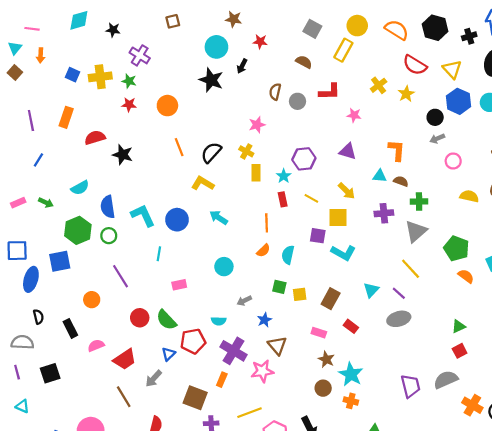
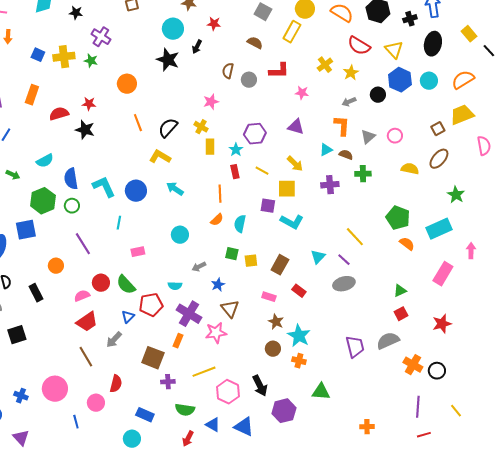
red star: (129, 104) -> (89, 104), moved
gray arrow: (437, 139) -> (349, 102), moved
cyan triangle: (380, 176) -> (326, 150), turned -32
gray triangle: (416, 231) -> (368, 137), moved, size x0.7
pink semicircle: (96, 345) -> (82, 296), moved

